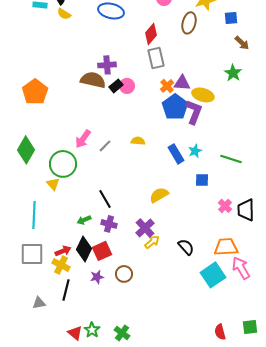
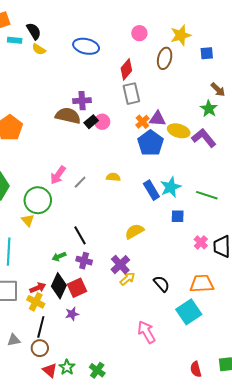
brown arrow: (242, 43) -> (218, 90), moved
purple L-shape: (194, 112) -> (204, 138), moved, turned -60
cyan star: (195, 151) -> (171, 187), size x1.5
pink arrow: (241, 268) -> (146, 332), moved
brown circle: (124, 274) -> (40, 348), moved

